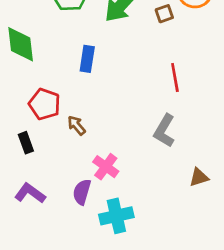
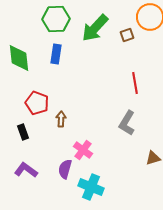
blue rectangle: (87, 59) -> (56, 54), moved
brown arrow: (77, 125) -> (61, 119), turned 42
cyan cross: (116, 216) -> (91, 187), turned 35

